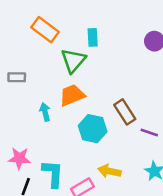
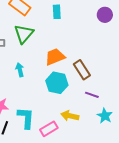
green triangle: (73, 60) -> (24, 34), moved
orange trapezoid: (72, 95) -> (55, 57), moved
purple line: (149, 133) -> (92, 95), moved

